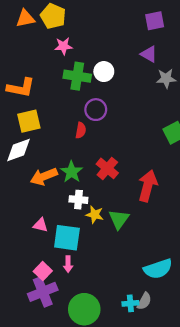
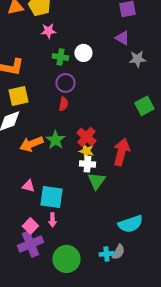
green cross: (77, 76) -> (60, 57), size x0.7
purple circle: (96, 110) -> (65, 83), moved
white cross: (78, 200) -> (87, 164), moved
yellow star: (95, 215) -> (86, 151), moved

